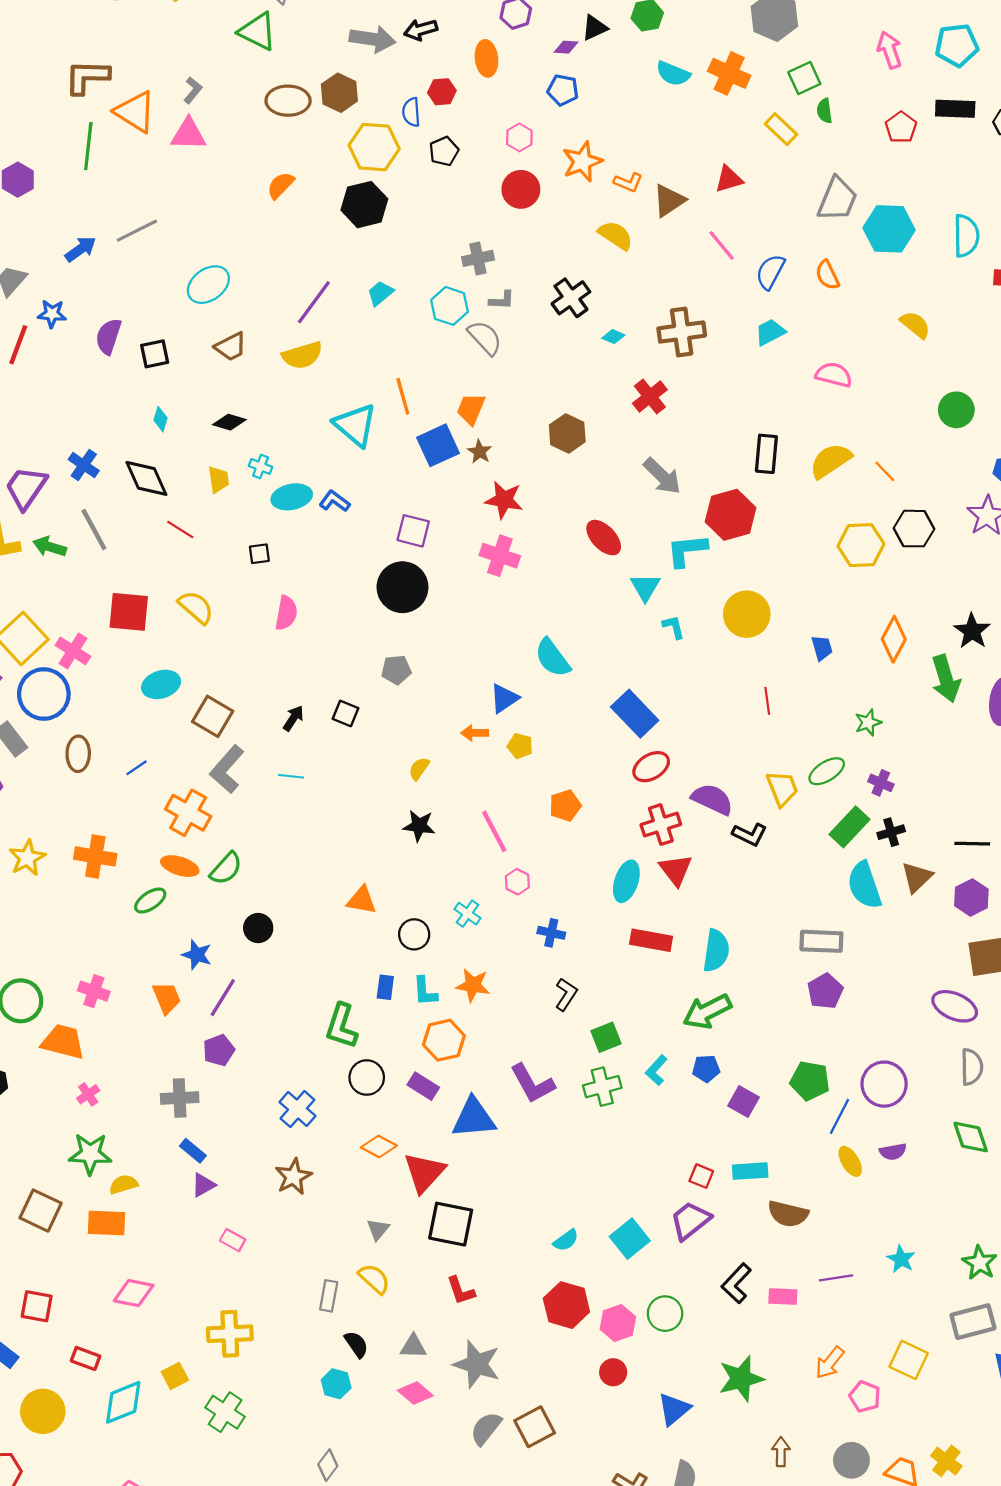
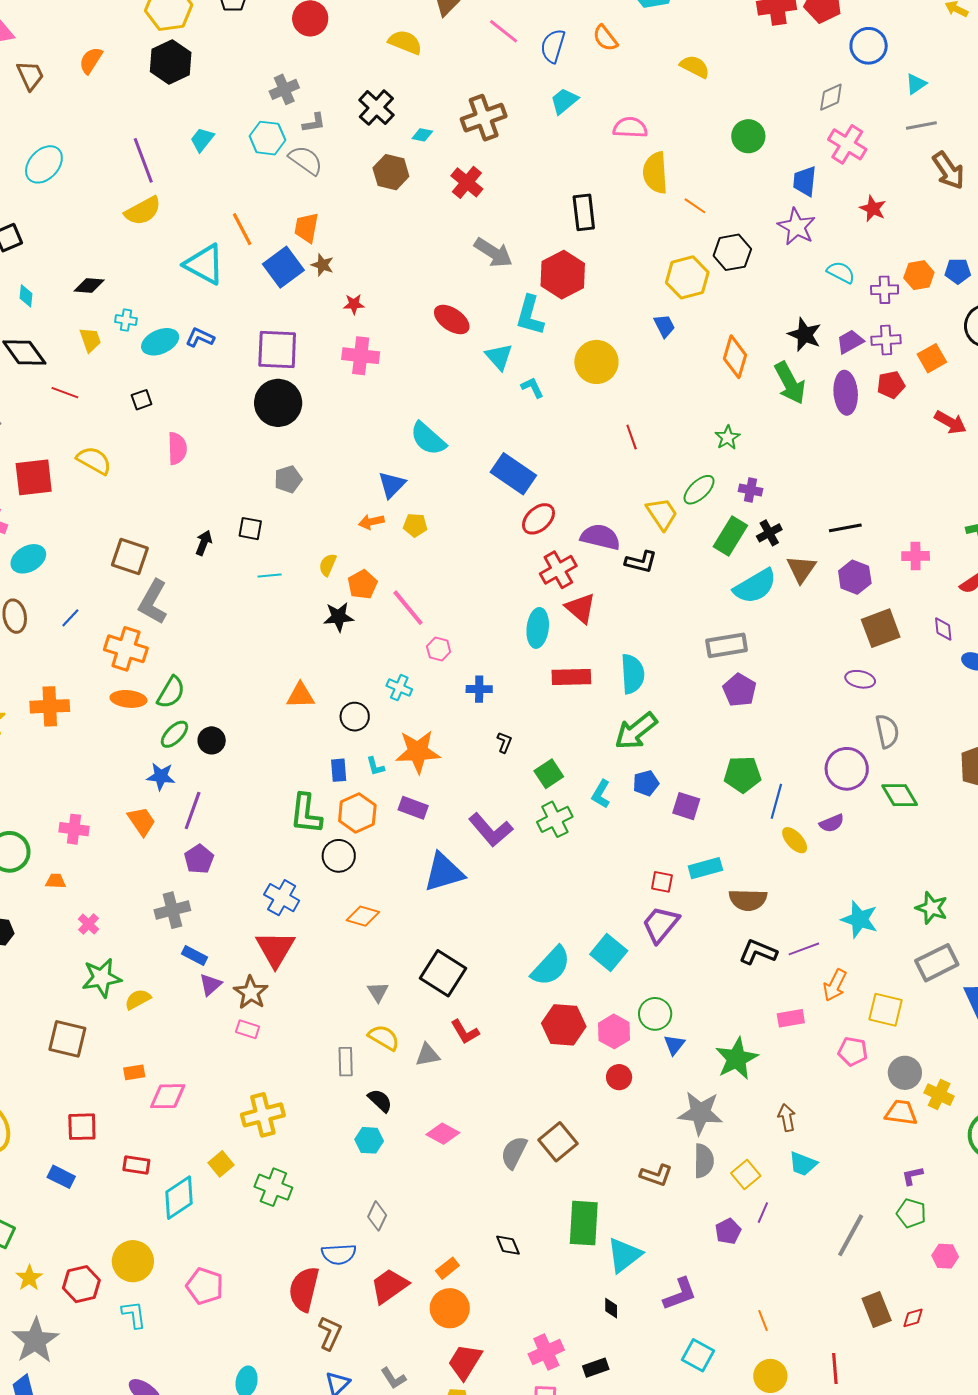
purple line: (314, 302) -> (143, 160), turned -45
brown trapezoid: (231, 347) -> (30, 75), moved, turned -76
brown hexagon: (567, 433) -> (391, 172), moved
yellow semicircle: (831, 461) -> (655, 173), moved, turned -48
red star: (504, 500) -> (354, 304), size x0.6
purple square: (413, 531) -> (277, 350), size x1.4
cyan L-shape: (687, 550) -> (530, 315), turned -57
blue trapezoid: (822, 648) -> (664, 326), moved
cyan ellipse: (161, 684) -> (28, 559), moved
cyan line: (291, 776) -> (270, 575), moved
orange pentagon: (565, 805) -> (363, 584), moved
cyan semicircle: (864, 885) -> (755, 586), turned -90
green ellipse: (150, 901) -> (174, 734), moved
orange star: (473, 985) -> (418, 752), size x1.4
cyan L-shape: (425, 991) -> (375, 766), size x0.7
black L-shape: (566, 994) -> (504, 742), size x0.7
purple ellipse: (955, 1006) -> (860, 679), size x0.7
orange hexagon: (444, 1040) -> (357, 813), moved
orange trapezoid: (63, 1042) -> (56, 881), size x0.5
purple circle: (884, 1084) -> (847, 769), moved
purple rectangle: (423, 1086) -> (413, 808), moved
red triangle: (424, 1172) -> (275, 949), moved
brown star: (293, 1177) -> (251, 992), moved
orange rectangle: (107, 1223) -> (134, 1072), moved, size x0.6
black square: (451, 1224) -> (443, 973), turned 33
cyan semicircle: (566, 1240) -> (551, 966), size x1.8
cyan star: (901, 1259) -> (859, 919), size x1.4
black L-shape: (736, 1283) -> (758, 952), moved, turned 81
pink rectangle: (783, 1297) -> (791, 1018), moved
gray triangle: (413, 1346) -> (427, 1055), moved
orange arrow: (830, 1363) -> (835, 985), moved
gray star: (477, 1364) -> (700, 1113), moved
blue triangle: (674, 1409) -> (674, 1045), moved, size x0.7
yellow circle: (43, 1411) -> (133, 1261), moved
gray circle: (851, 1460) -> (905, 1073), moved

